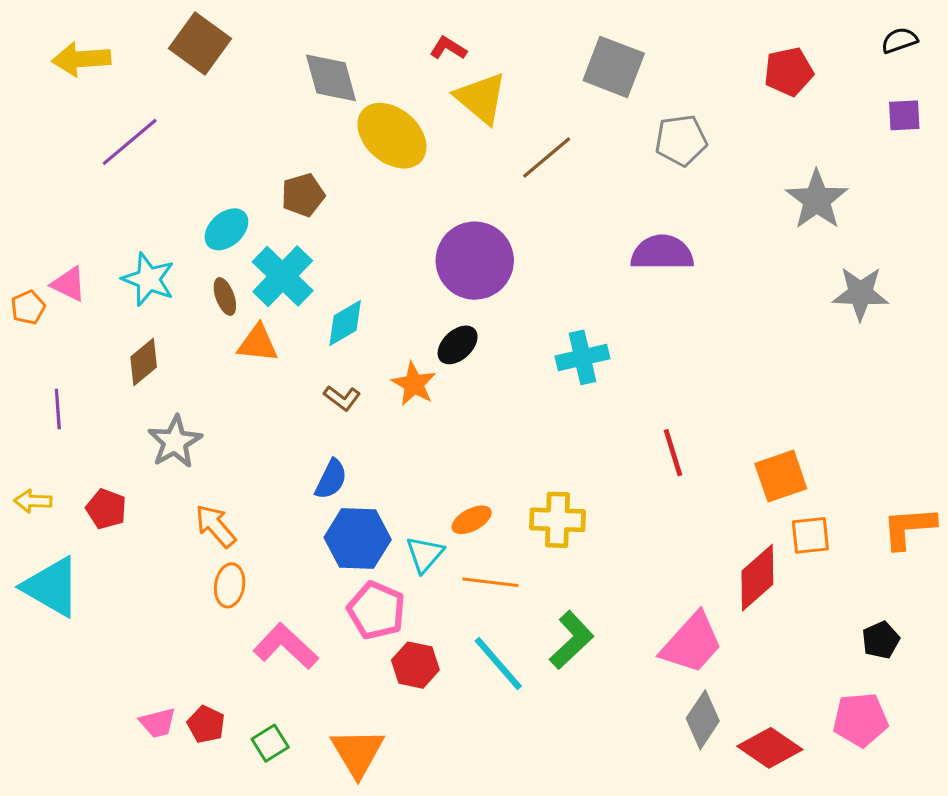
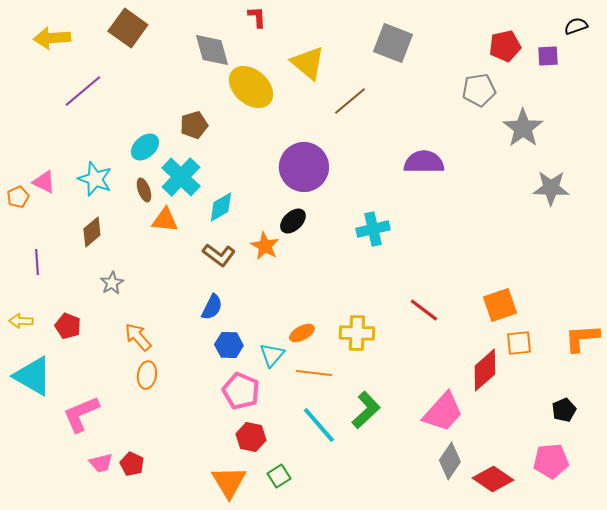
red L-shape: (448, 48) -> (257, 17), moved, turned 55
purple square: (904, 115) -> (548, 56), moved
gray pentagon: (681, 140) -> (479, 90), moved
brown L-shape: (342, 398) -> (219, 255), size x1.4
gray star: (175, 442) -> (112, 283), size x0.7
red line: (673, 453) -> (424, 310), moved, turned -36
blue hexagon: (358, 539) -> (229, 345), size x0.7
pink L-shape: (286, 646) -> (81, 414), moved, turned -66
red hexagon: (415, 665) -> (251, 437), moved
green square: (270, 743) -> (279, 476), moved

